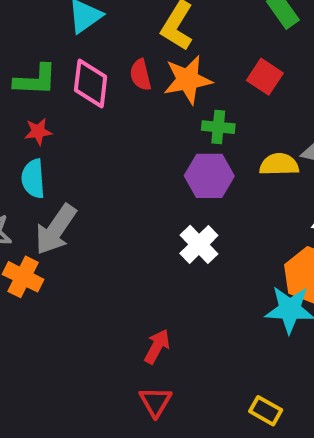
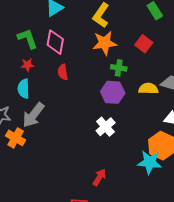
red semicircle: (140, 75) -> (63, 72), moved
green L-shape: (35, 80) -> (28, 39), turned -115
red arrow: (157, 347) -> (99, 177), moved

